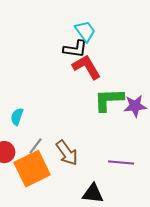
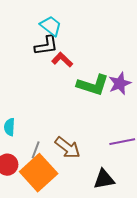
red L-shape: (87, 67) -> (62, 60), size x0.7
green L-shape: (109, 100) -> (93, 85), turned -144

